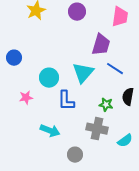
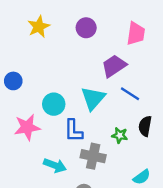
purple trapezoid: (101, 45) -> (114, 66), turned -140
pink star: (26, 98) -> (27, 127), size x1.6
gray cross: (97, 129) -> (93, 156), moved

